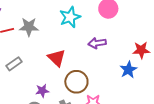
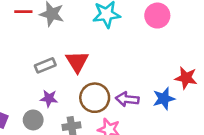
purple arrow: (97, 43) -> (127, 99), moved
gray rectangle: (14, 64) -> (45, 65), moved

